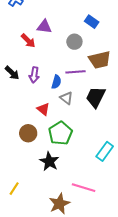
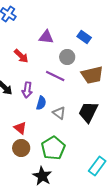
purple triangle: (44, 27) -> (46, 37), moved
purple line: (75, 72) -> (55, 76), moved, turned 30
blue semicircle: (56, 82) -> (41, 103), moved
red triangle: (43, 109) -> (20, 128), moved

